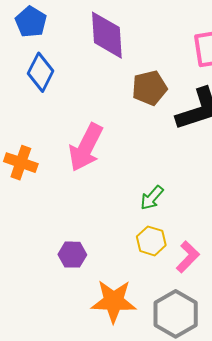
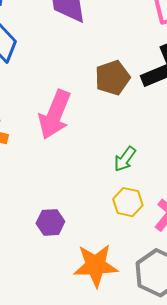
brown pentagon: (150, 88) -> (112, 78), moved

